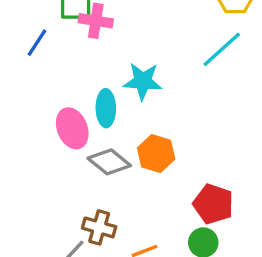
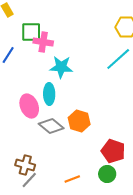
cyan star: (143, 81) -> (61, 67), moved
brown cross: (99, 227) -> (25, 165), moved

